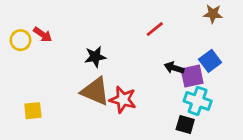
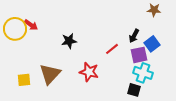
red line: (155, 29) -> (112, 49), moved
yellow circle: (21, 40) -> (15, 29), size x1.5
black arrow: (174, 68) -> (134, 36), moved, turned -80
brown triangle: (95, 91) -> (50, 74), moved, turned 50

